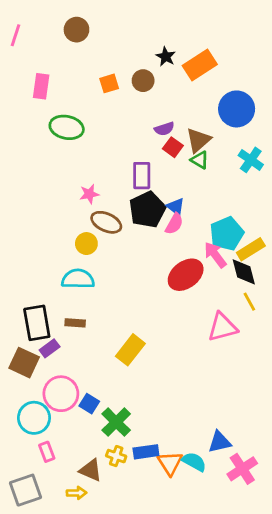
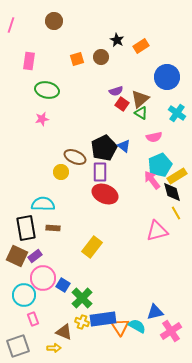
orange rectangle: (200, 65) -> (141, 46), size x0.7
purple rectangle: (142, 176) -> (100, 172), moved
pink star: (89, 194) -> (42, 119), moved
pink semicircle: (174, 224) -> (154, 137), moved, turned 49
red ellipse: (186, 275) -> (105, 194), moved, turned 60
cyan semicircle: (78, 279) -> (43, 204), moved
purple rectangle: (50, 348) -> (35, 256), moved
blue rectangle: (146, 452) -> (103, 319), size x1.4

